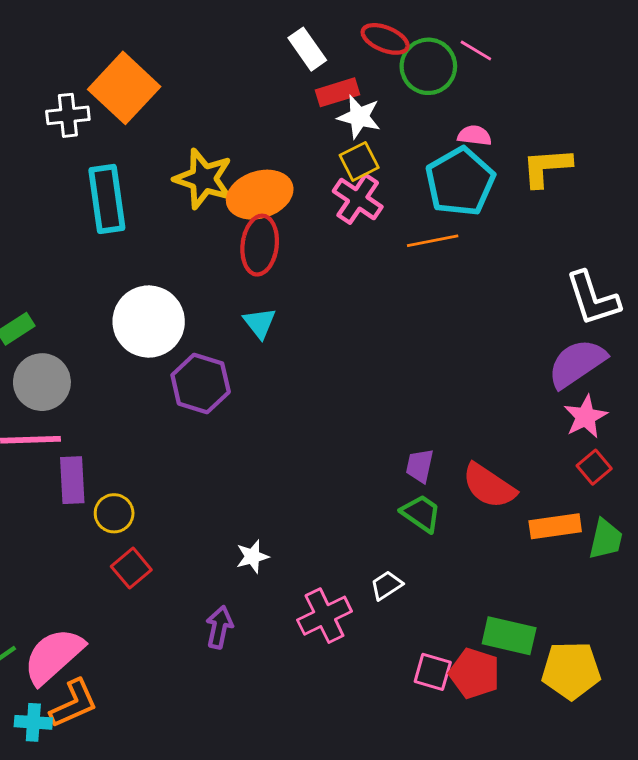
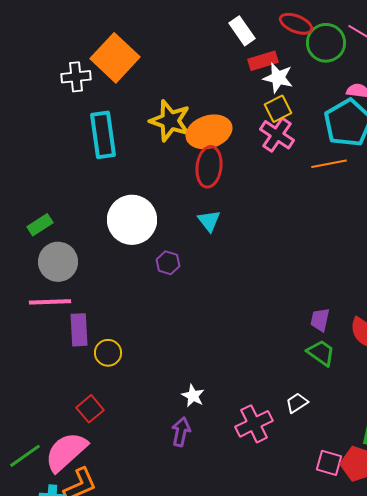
purple hexagon: (201, 384) -> (168, 263), size x0.6
white star: (252, 557) -> (193, 396), moved, turned -30
red square: (131, 568) -> (90, 409), moved

